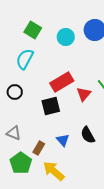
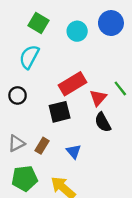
gray triangle: (14, 133) -> (16, 143), turned -49
black semicircle: (88, 135) -> (103, 122), moved
brown rectangle: (39, 148) -> (42, 146), moved
green pentagon: (21, 163) -> (25, 178), turned 30

